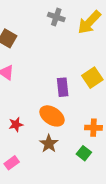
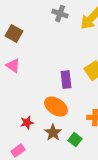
red star: (16, 124) -> (27, 123), moved
green square: (84, 153) -> (75, 140), moved

